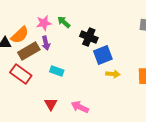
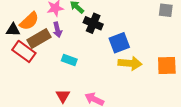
black cross: (89, 37) -> (93, 23), moved
red rectangle: (21, 74) -> (24, 51), moved
yellow arrow: (113, 74) -> (130, 63), size x1.5

